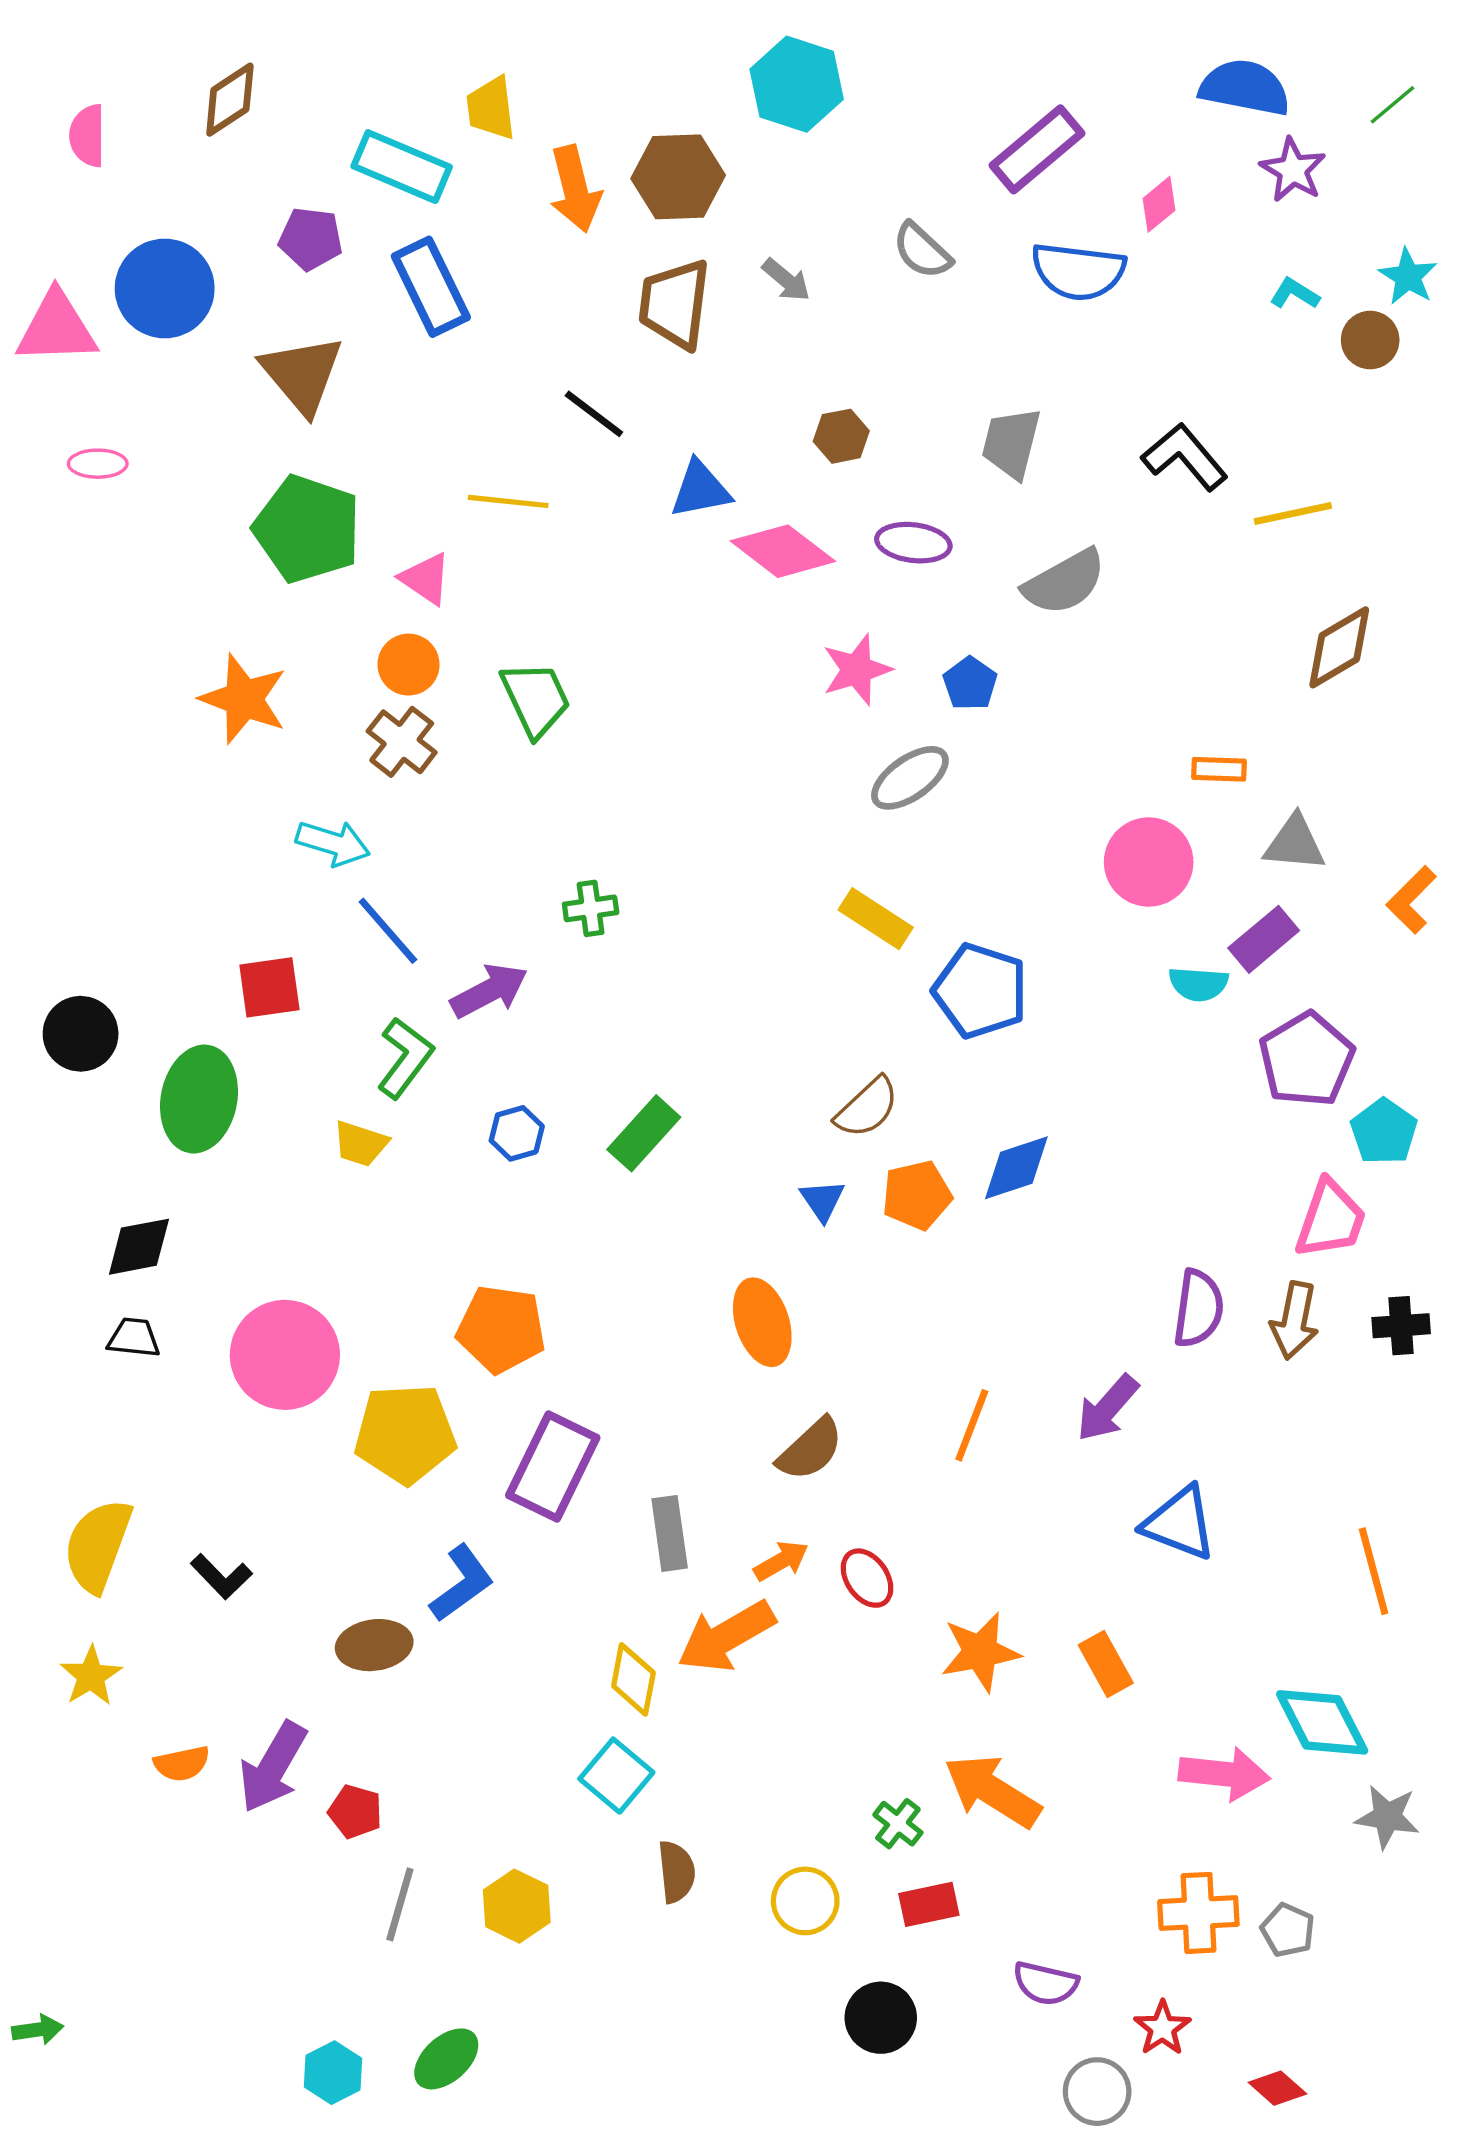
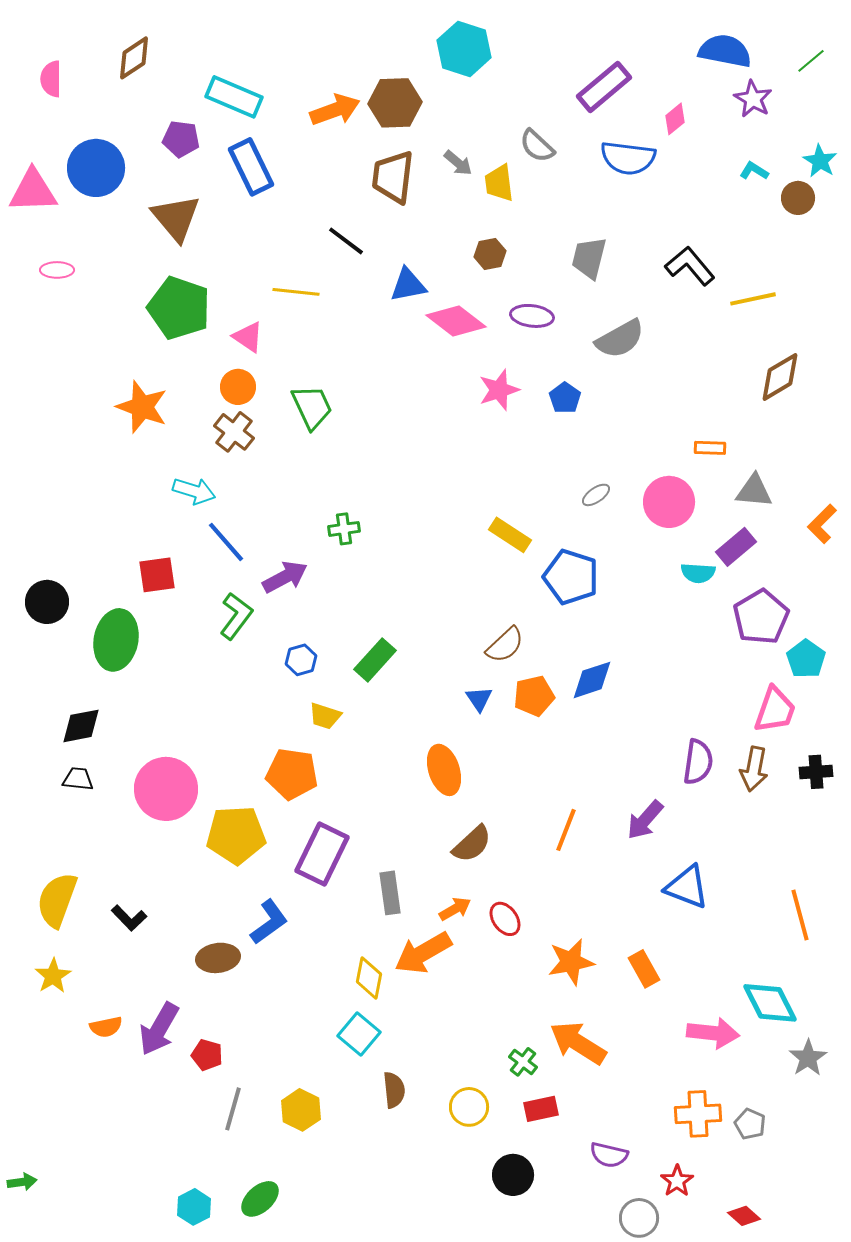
yellow trapezoid: (491, 108) -> (499, 183), moved
orange arrow: (575, 189) -> (335, 110), turned -96
gray ellipse: (910, 778) -> (596, 495), moved, size x0.6
yellow trapezoid: (360, 1144) -> (325, 716), moved
gray star: (1387, 1817) -> (808, 1058), turned 30

